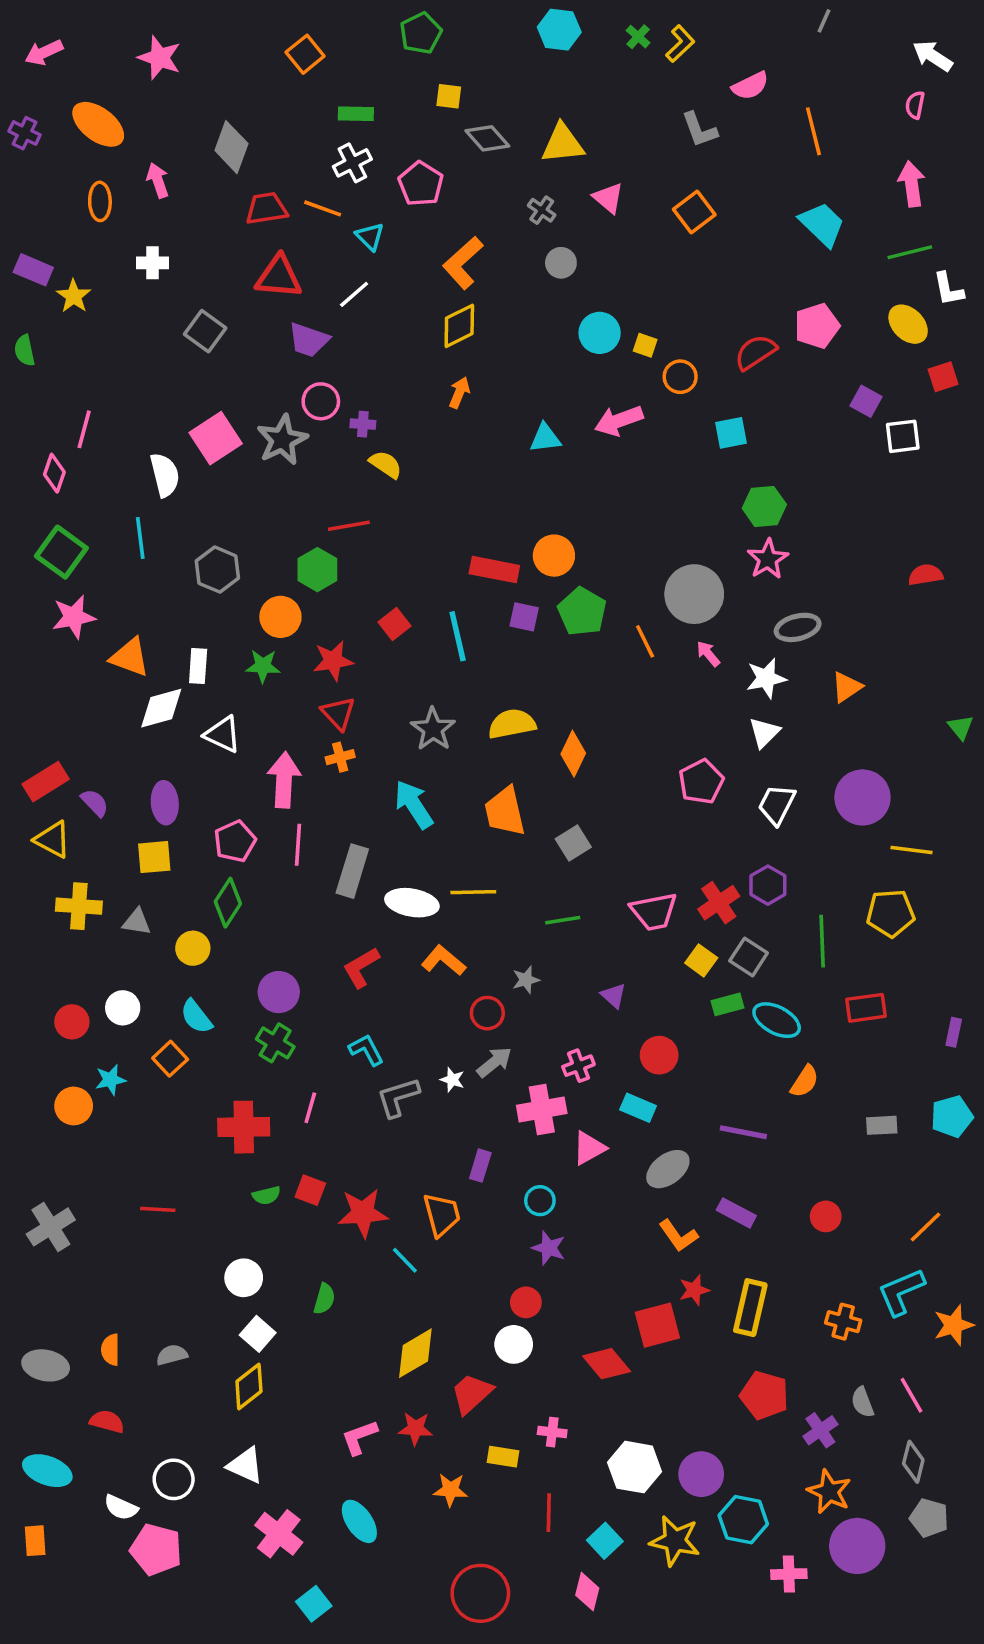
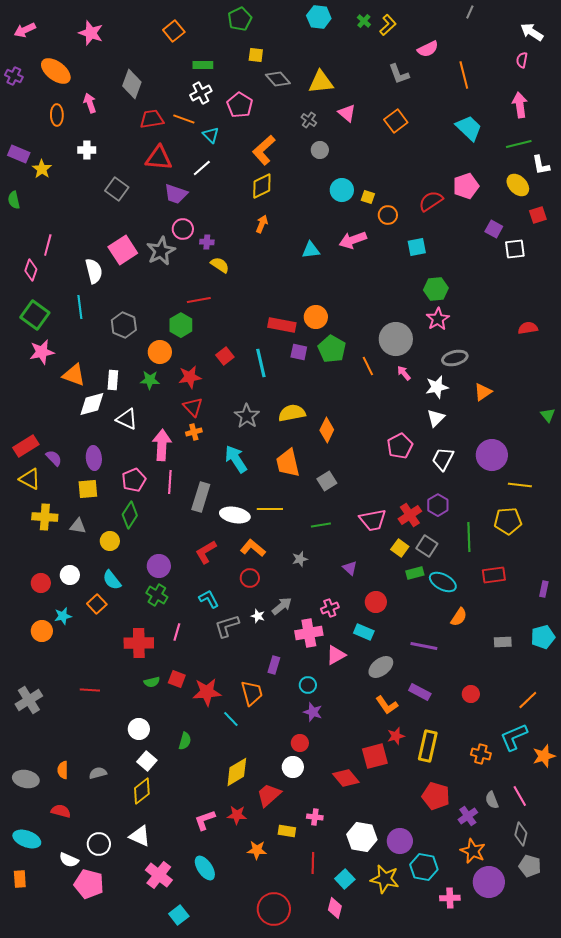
red circle: (487, 1013) -> (250, 578), moved

